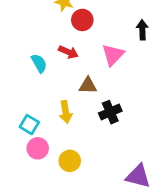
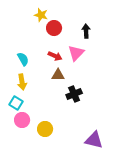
black arrow: (142, 30) -> (86, 31), moved
red arrow: (68, 52) -> (55, 56), moved
yellow arrow: (66, 112) -> (22, 82), moved

